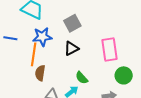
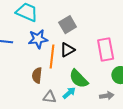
orange line: (34, 54) -> (52, 57), moved
green semicircle: (82, 78) -> (79, 79), size x1.5

